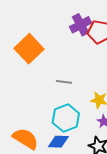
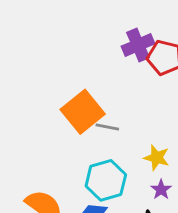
orange square: (29, 49) -> (83, 112), moved

